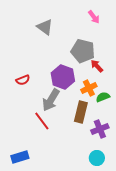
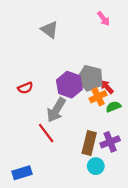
gray pentagon: (83, 51) -> (90, 78), moved
red arrow: (97, 66) -> (107, 87), moved
brown rectangle: (81, 112) -> (89, 143), moved
cyan circle: (97, 158) -> (96, 166), moved

